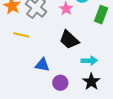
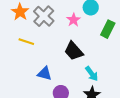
cyan arrow: (89, 61) -> (92, 74), turned 49

